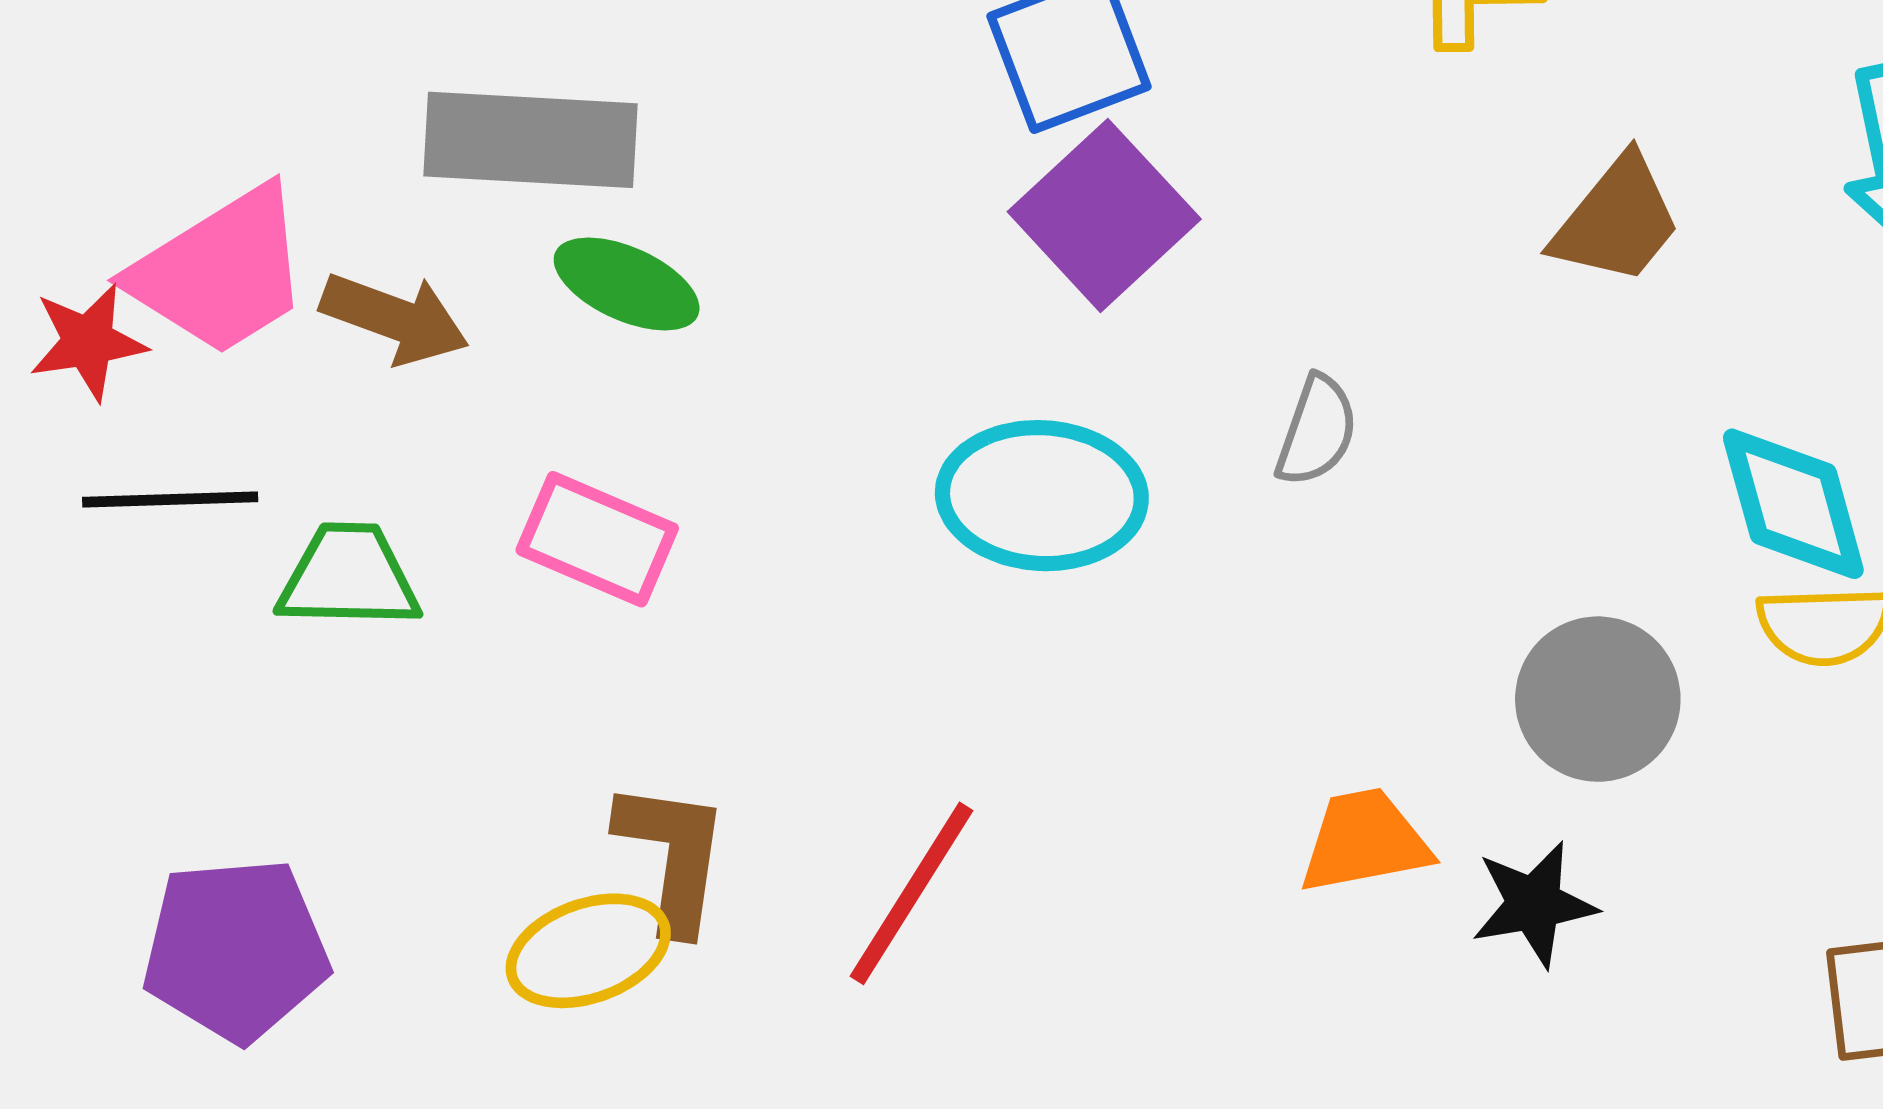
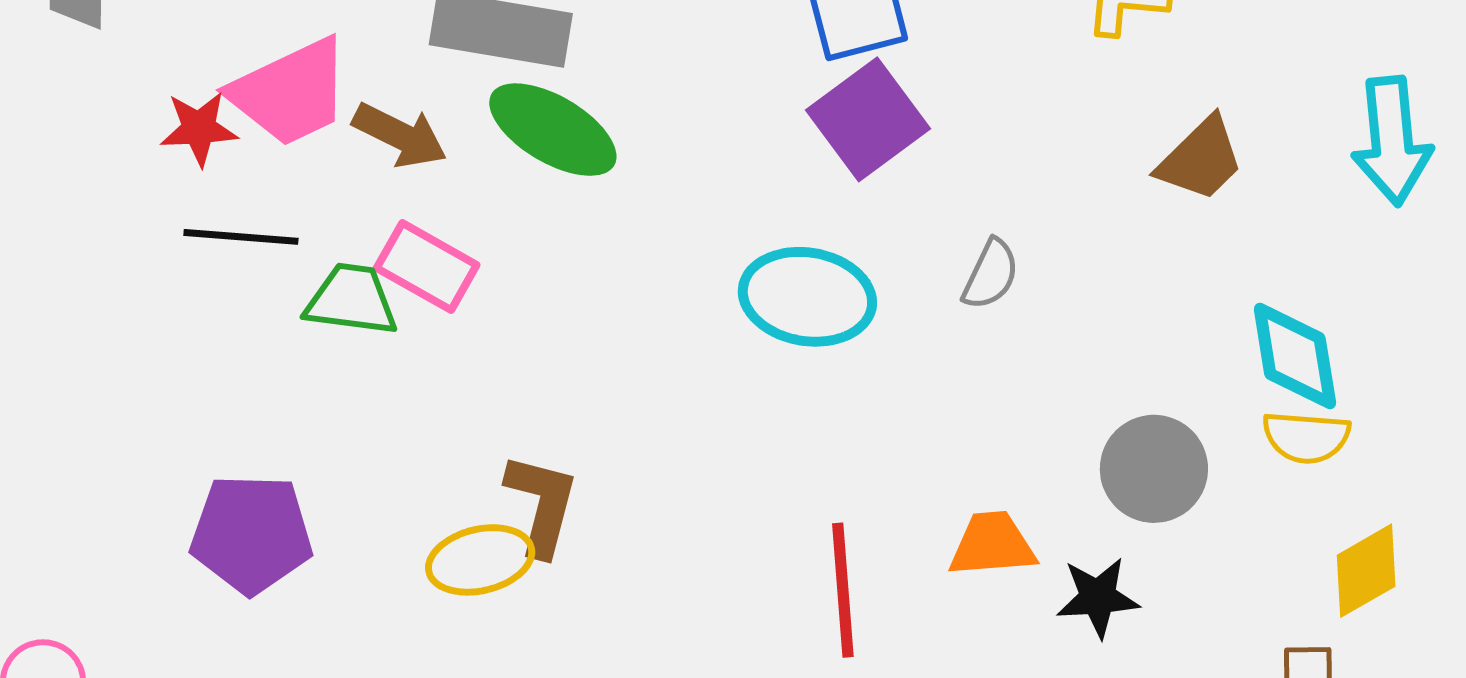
green ellipse: (627, 284) -> (553, 130), size x1.4
pink rectangle: (597, 539) -> (427, 266), moved
red line: (912, 893) -> (843, 590), moved, turned -43

